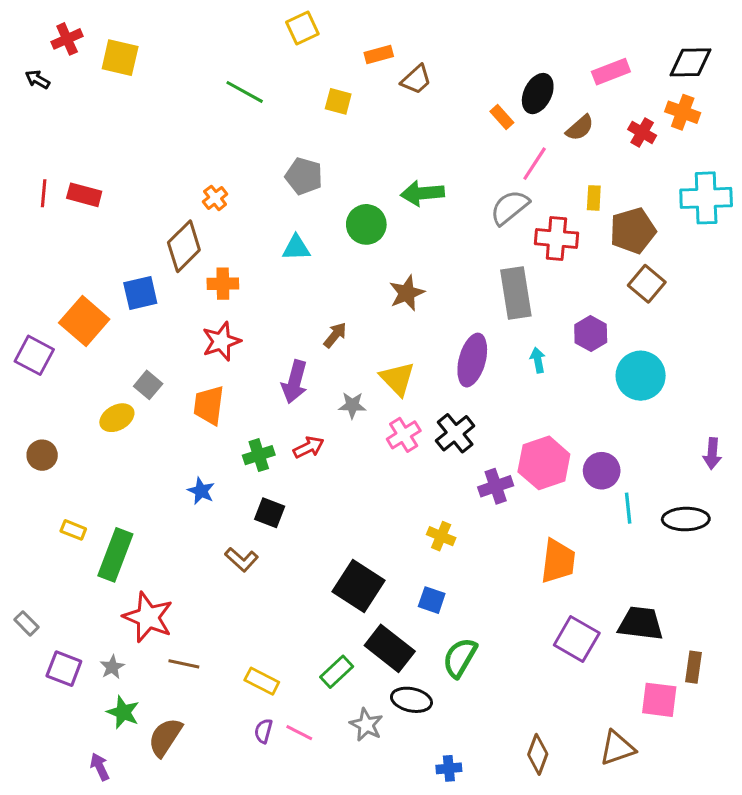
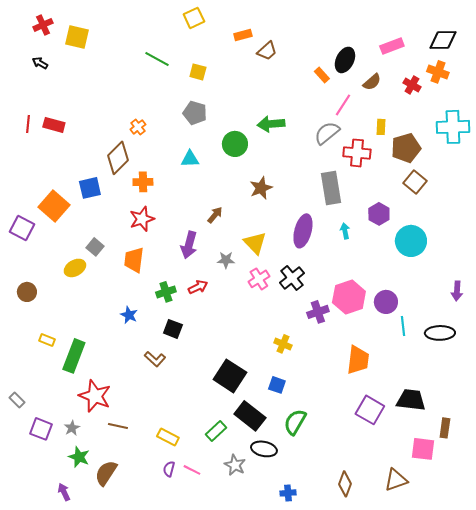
black arrow: (37, 79) -> (40, 63), moved
yellow square: (338, 101) -> (198, 72), moved

